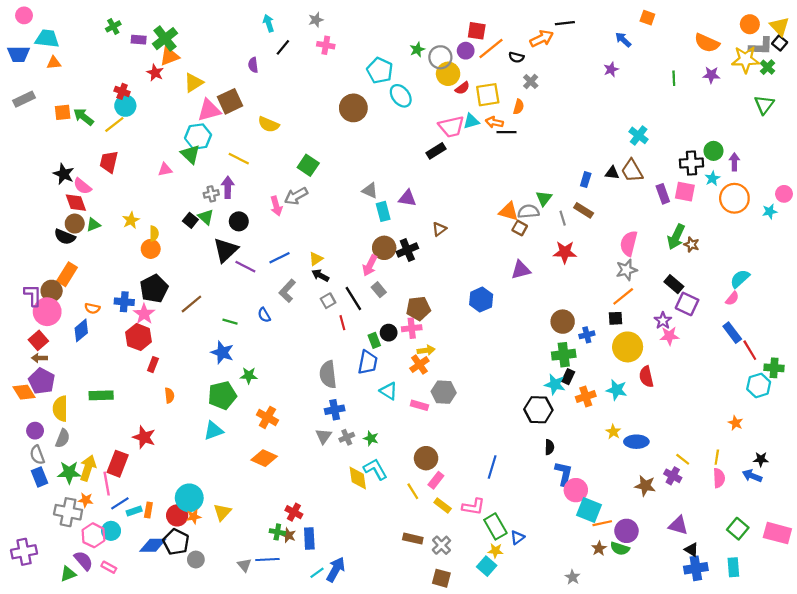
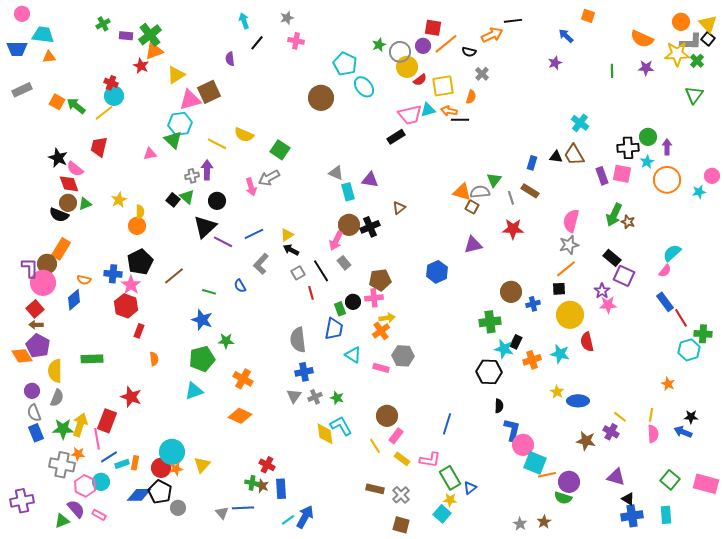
orange square: (63, 112) -> (57, 102), turned 35
yellow semicircle: (269, 124) -> (244, 135), moved
green cross: (564, 355) -> (490, 322), moved
brown star: (599, 548) -> (544, 522), moved

